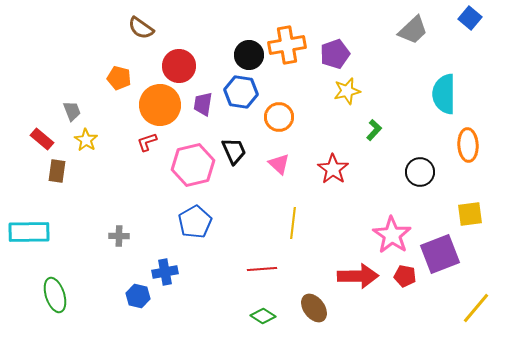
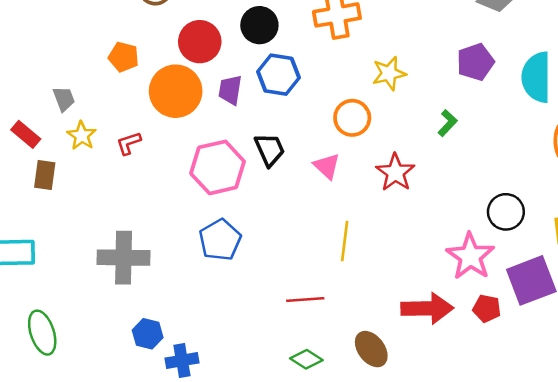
purple pentagon: (335, 54) -> (475, 62), moved
black circle: (249, 55) -> (259, 25), moved
yellow star: (347, 91) -> (389, 73), moved
orange circle: (279, 117) -> (352, 118), moved
red L-shape: (147, 142) -> (129, 143), moved
black circle: (420, 172) -> (506, 212), moved
gray cross: (119, 236) -> (124, 258), size x2.0
blue cross: (165, 272) -> (182, 360), moved

